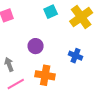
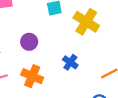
yellow cross: (81, 17) -> (86, 22), turned -35

